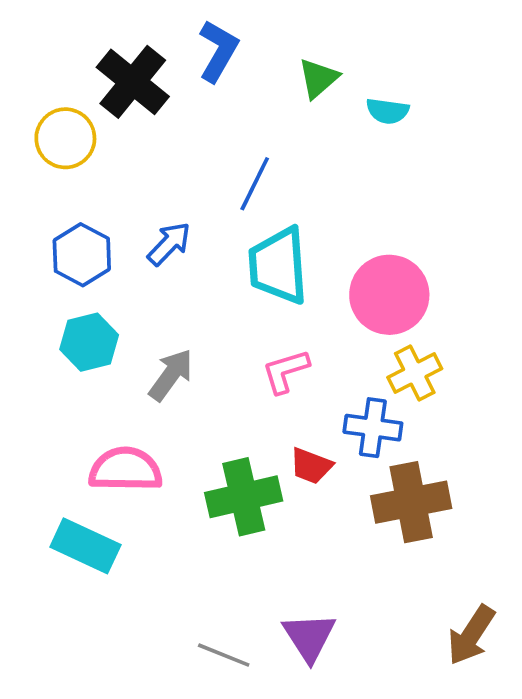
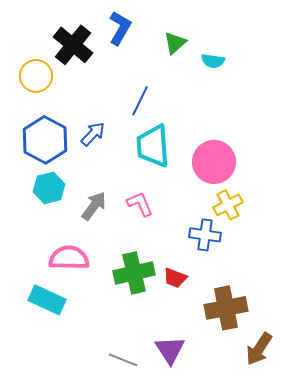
blue hexagon: (82, 255) -> (45, 140), size x1.4
pink L-shape: (286, 371) -> (140, 204), moved, turned 84
red trapezoid: (311, 466) -> (175, 278), moved
brown cross: (411, 502) -> (226, 308), moved

